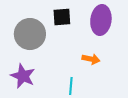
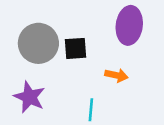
black square: (62, 17) -> (76, 48), moved

